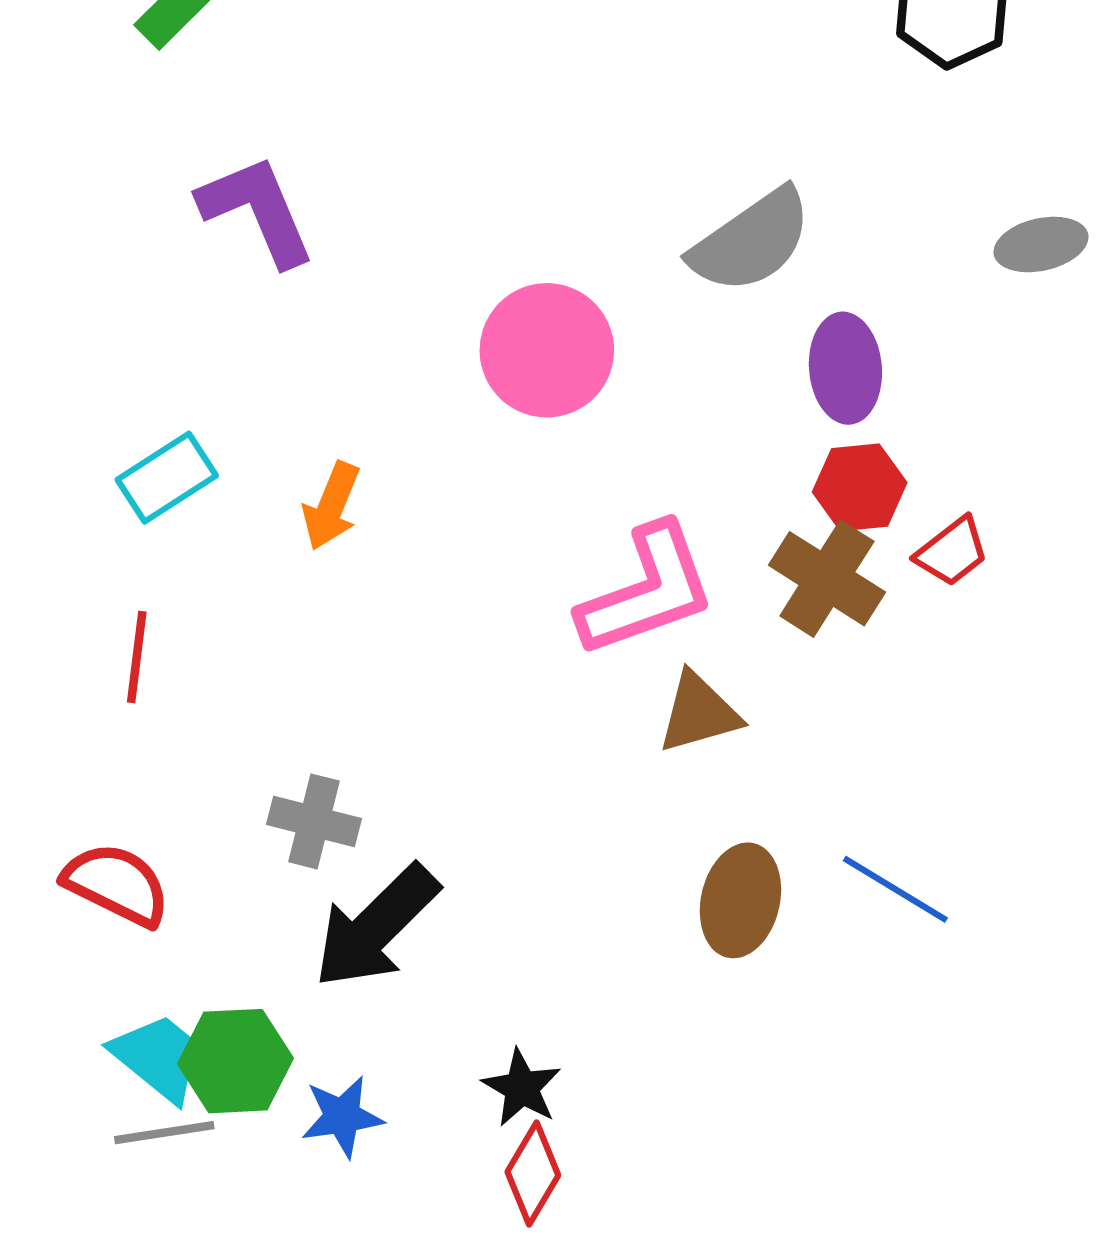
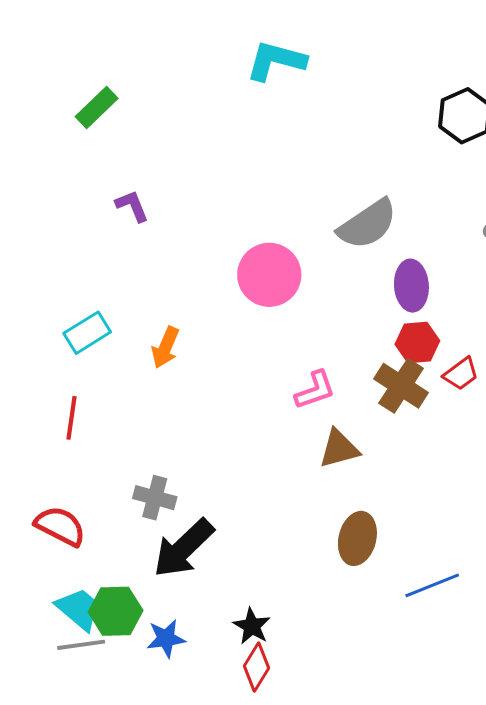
purple L-shape: (257, 210) -> (132, 206), size x0.6
pink L-shape: (647, 591) -> (315, 390), size x0.6
blue line: (895, 889) -> (432, 585), moved, turned -54

